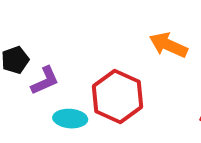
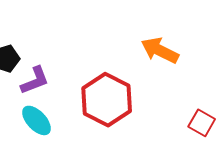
cyan ellipse: (70, 119) -> (36, 120), moved, turned 40

